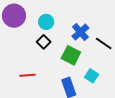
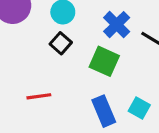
cyan square: (91, 76) -> (139, 108), moved

